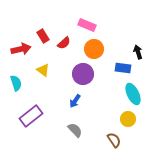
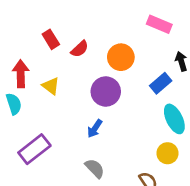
pink rectangle: (87, 25) -> (159, 24), moved
red arrow: (21, 49) -> (21, 74), moved, turned -78
blue rectangle: (123, 68) -> (161, 83), turned -49

